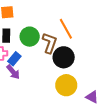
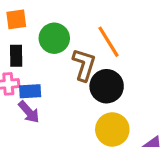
green circle: (30, 37) -> (54, 38), moved
blue rectangle: (14, 59) -> (30, 91), turned 48

